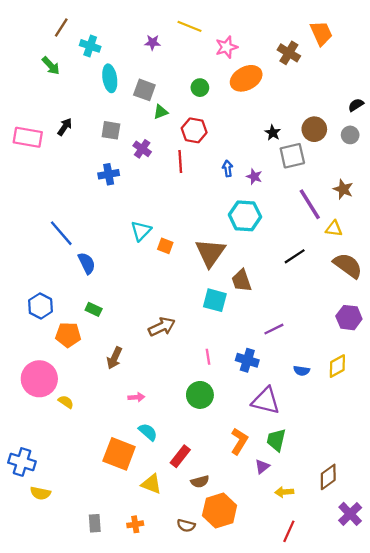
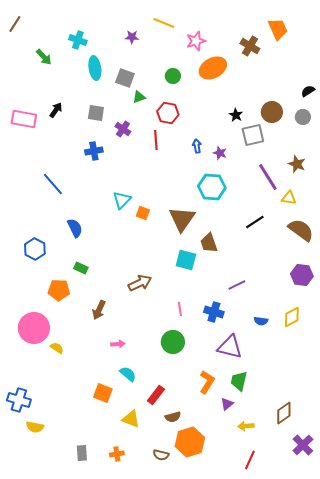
brown line: (61, 27) -> (15, 24), moved
blue line: (61, 233) -> (53, 184), moved
blue hexagon: (40, 306) -> (35, 249), moved
orange square: (119, 454) -> (103, 393), size x0.7

